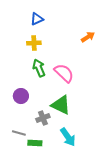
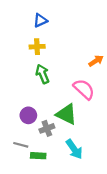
orange arrow: (88, 37) -> (96, 61), moved
pink semicircle: (64, 73) -> (84, 89), moved
purple circle: (21, 96) -> (28, 115), moved

